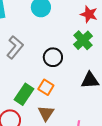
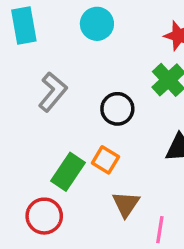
brown triangle: (46, 113) -> (126, 204), moved

